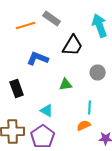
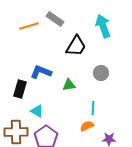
blue L-shape: (38, 58) -> (41, 72), moved
black rectangle: (17, 88) -> (20, 89), turned 36
cyan triangle: (47, 110) -> (37, 111), moved

